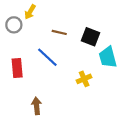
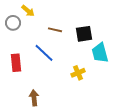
yellow arrow: (30, 12) -> (28, 11), turned -80
black square: (91, 37) -> (84, 34), turned -30

